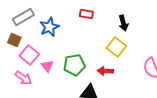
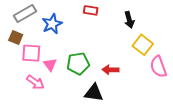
yellow square: (116, 47) -> (143, 45), moved
pink square: (29, 55) -> (31, 53), turned -36
pink arrow: (23, 78) -> (35, 82), moved

